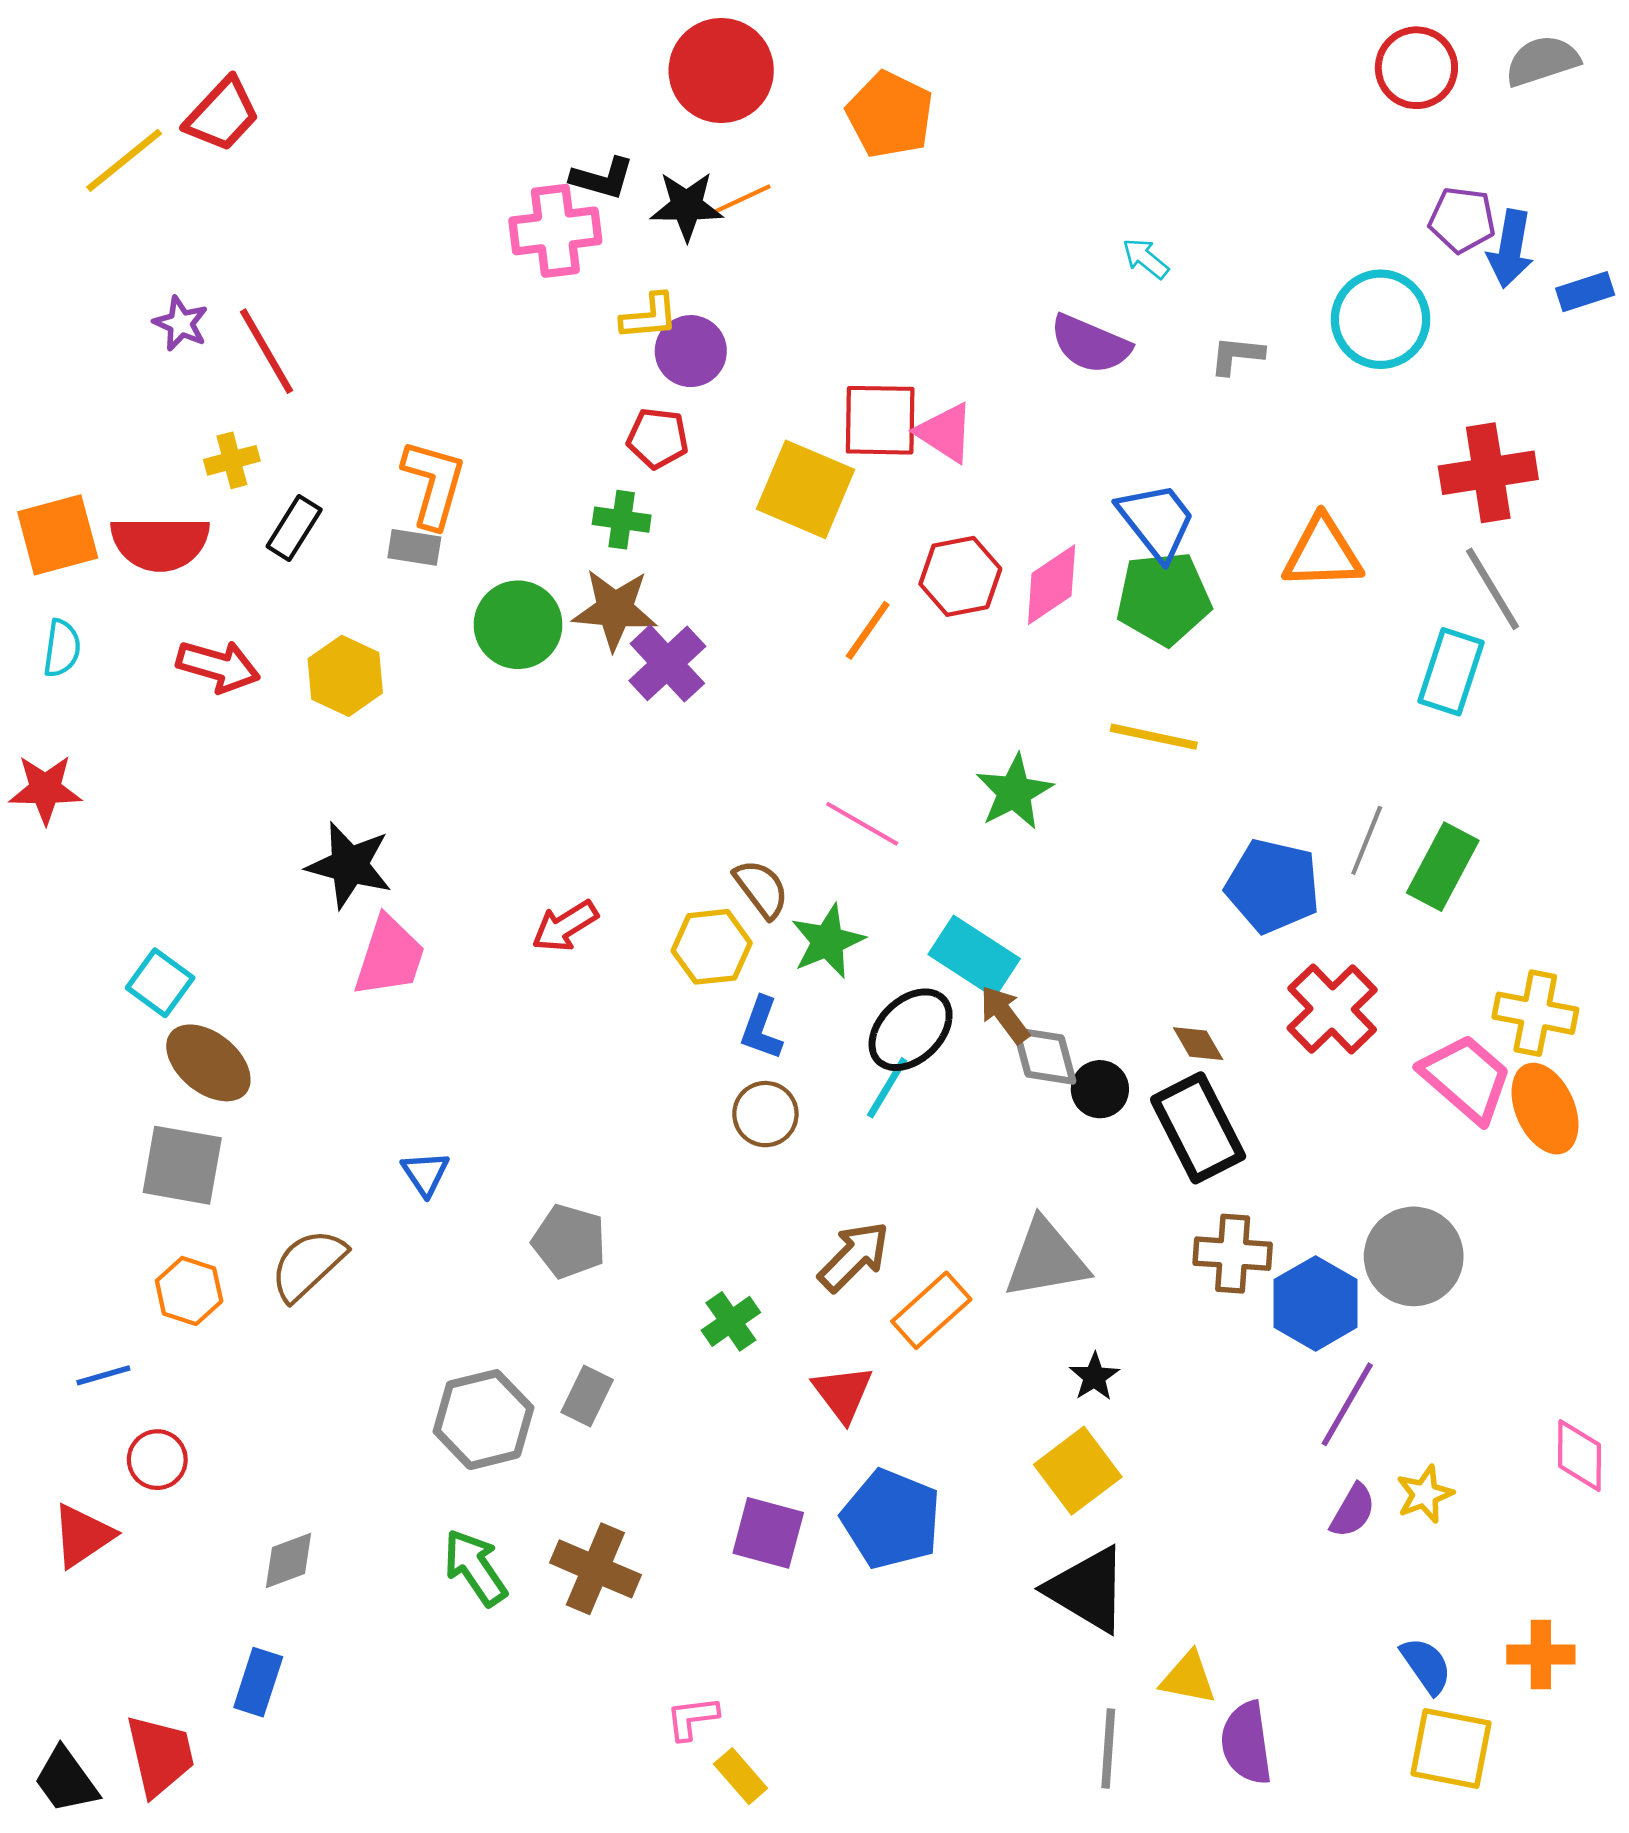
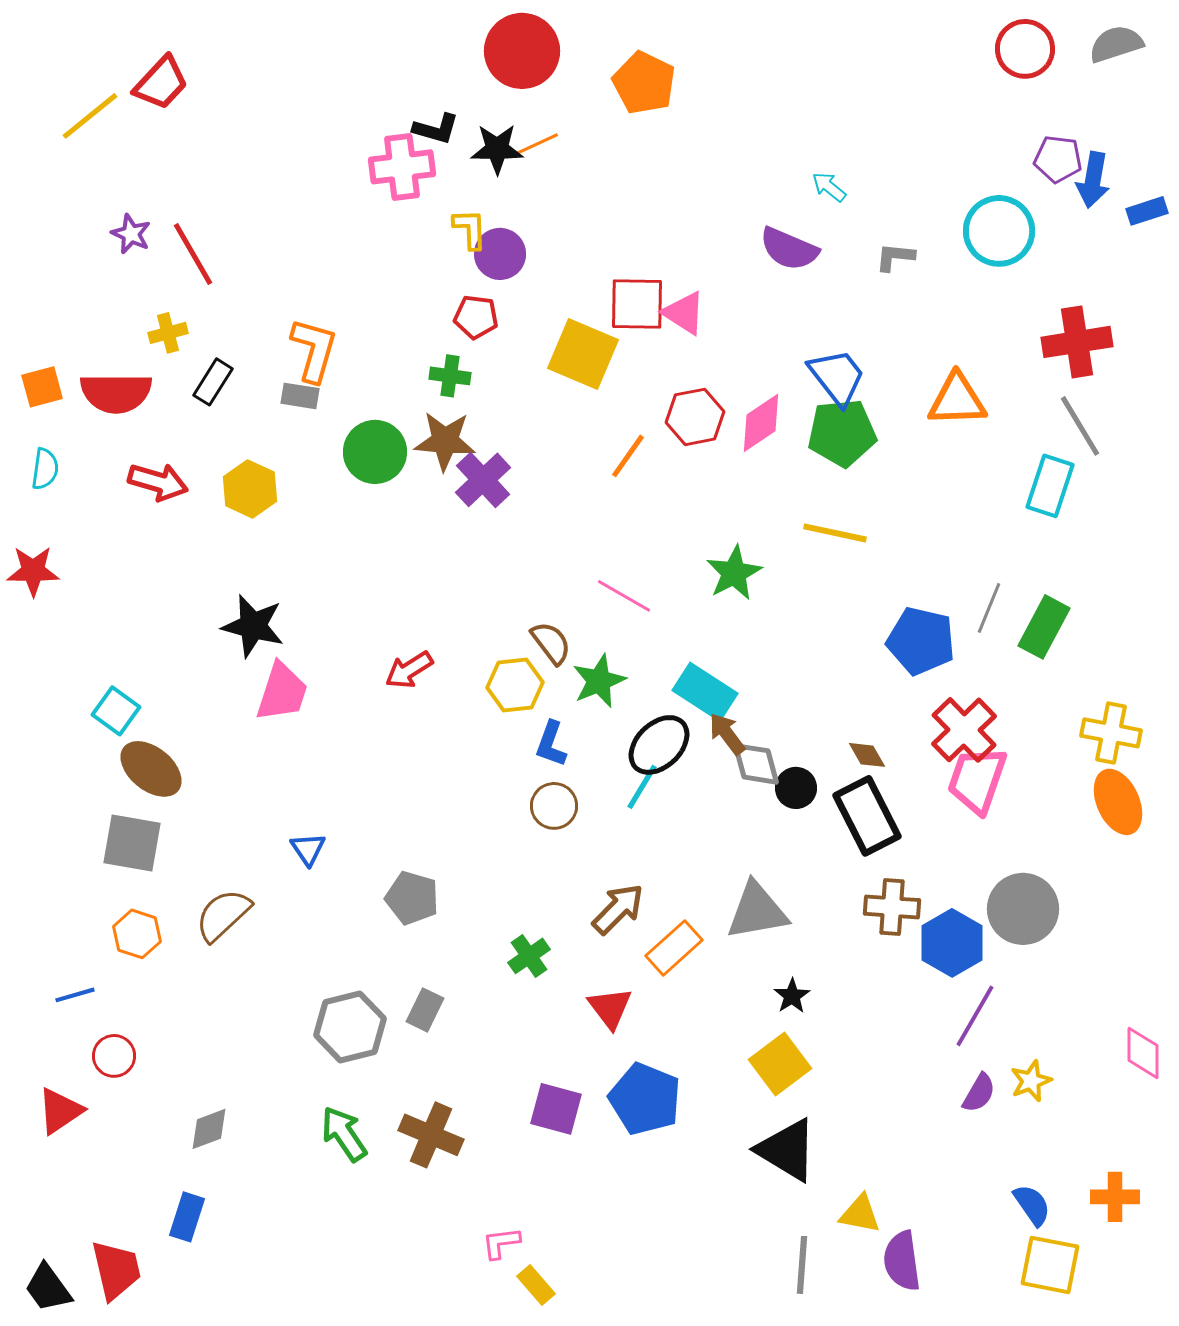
yellow L-shape: (649, 317) -> (470, 229), turned -87
orange square: (58, 535) -> (42, 387), size x0.7
pink trapezoid: (1466, 1078) -> (977, 780), moved, turned -112

